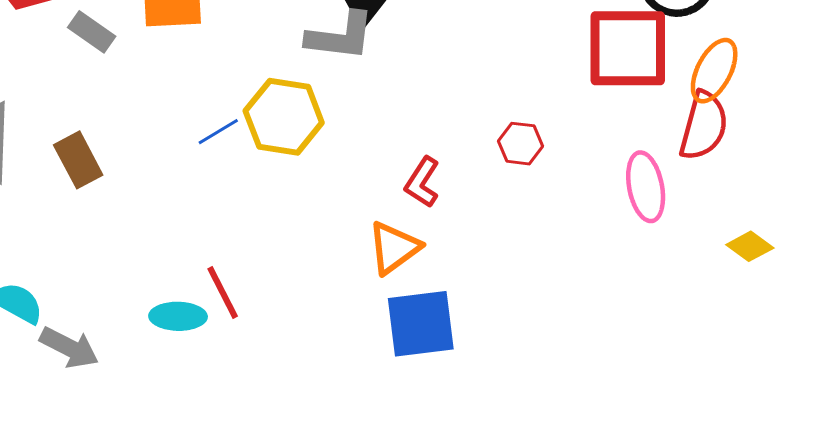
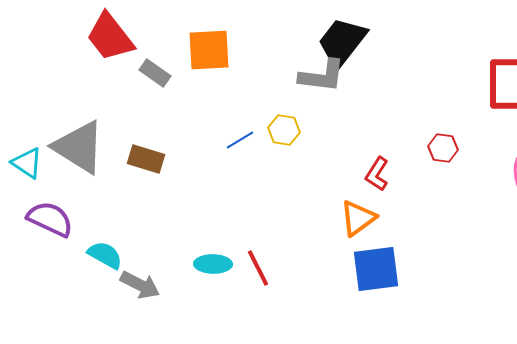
yellow hexagon: (284, 117) -> (284, 130), size x0.6
brown rectangle: (78, 160) -> (146, 159), turned -45
red line: (223, 292) -> (258, 268), moved

